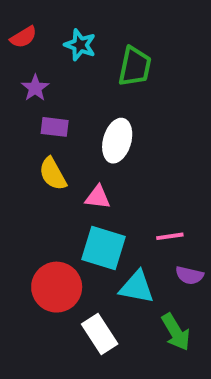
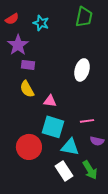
green trapezoid: (135, 66) -> (84, 17), moved
purple star: (35, 88) -> (18, 45), size x1.5
white ellipse: (117, 141) -> (82, 70), moved
white rectangle: (100, 334) -> (64, 171), moved

